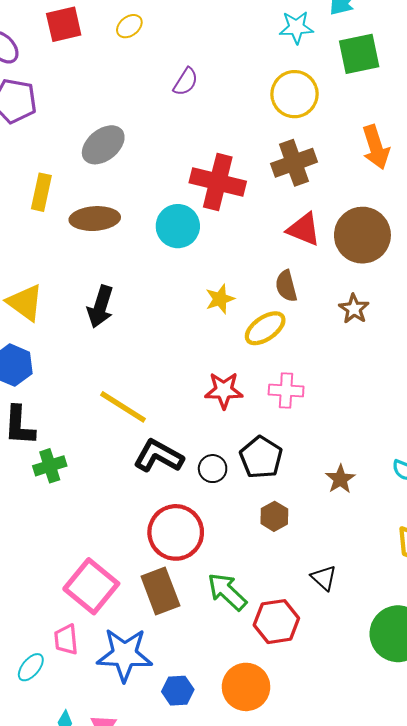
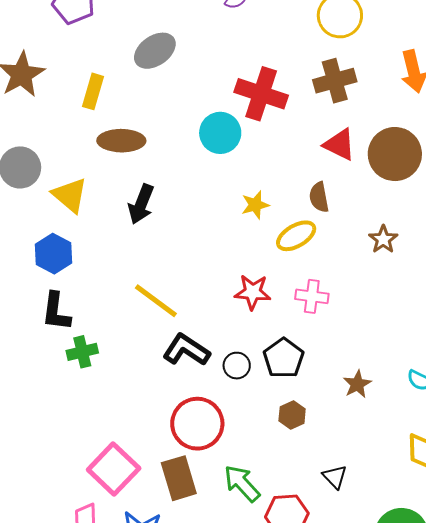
brown ellipse: (95, 219) -> (121, 141), moved
brown star: (354, 309) -> (383, 239), moved

